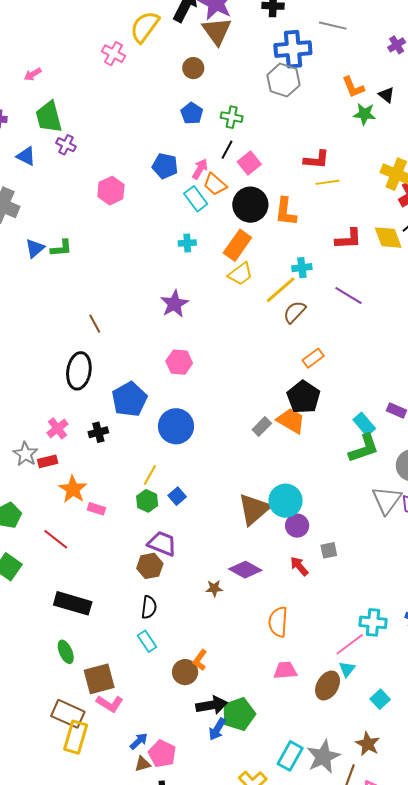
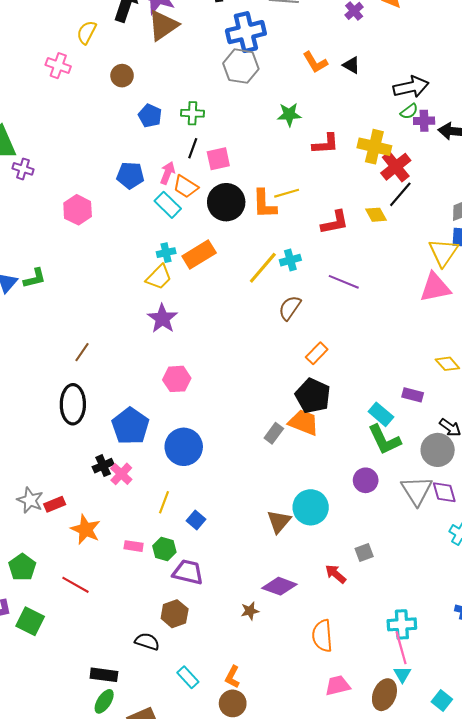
yellow semicircle: (145, 27) -> (87, 32), size x0.7
brown triangle: (217, 31) -> (163, 25), turned 40
brown circle: (193, 68) -> (122, 76), moved
green star: (364, 114) -> (289, 115), moved
red L-shape: (316, 160) -> (325, 144), moved
pink square: (249, 163) -> (218, 159), turned 35
yellow line: (327, 182) -> (287, 193), moved
yellow diamond: (388, 238) -> (376, 215), size x0.7
orange rectangle: (237, 245) -> (199, 254), moved, turned 32
yellow trapezoid: (240, 274) -> (159, 277), moved
yellow line: (281, 290) -> (263, 268), moved
brown line: (95, 324) -> (82, 352), turned 72
pink cross: (57, 428) -> (121, 474), moved
green L-shape: (364, 448) -> (384, 440), turned 92
green hexagon: (147, 501) -> (164, 549), moved
pink rectangle: (96, 509) -> (134, 546), moved
brown triangle: (254, 509) -> (279, 521), size x0.7
purple circle: (297, 526) -> (366, 480), moved
brown hexagon: (150, 566) -> (175, 614), moved
black rectangle: (73, 603) -> (104, 675), moved, size x0.7
black semicircle: (149, 607) -> (147, 642), moved, turned -70
cyan cross: (373, 622) -> (402, 624), moved
pink line: (350, 644) -> (401, 648), turned -60
green ellipse: (66, 652) -> (104, 701), turned 65
orange L-shape: (200, 660) -> (232, 677), moved

